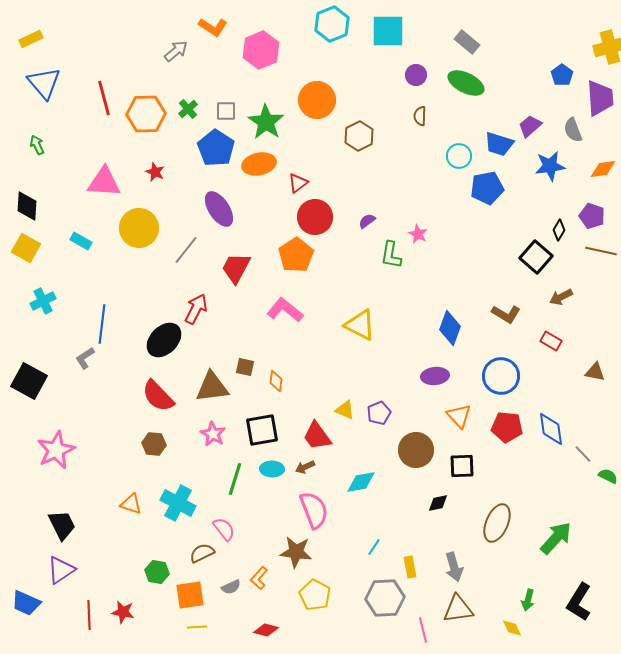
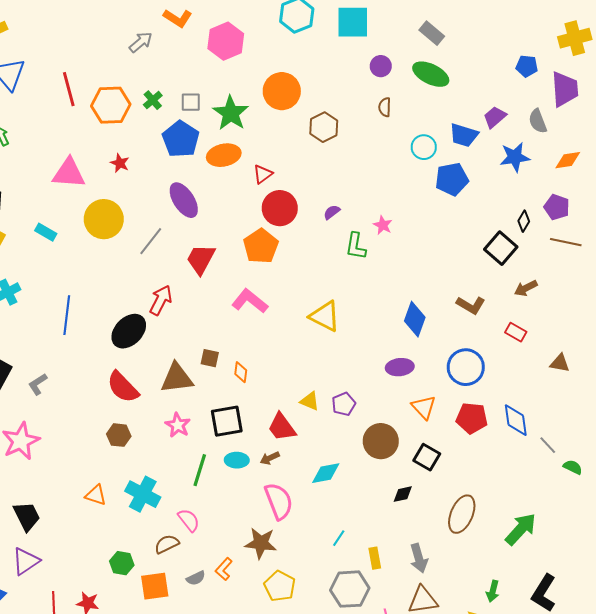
blue pentagon: (562, 75) -> (527, 66), turned -30
gray L-shape: (85, 358) -> (38, 384), moved
black square: (462, 466) -> (427, 457), turned 32

